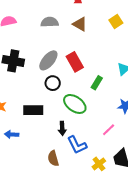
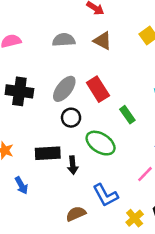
green rectangle: (97, 83) -> (127, 115), turned -64
black arrow: (62, 128) -> (73, 165), moved
blue arrow: (12, 134) -> (21, 185), turned -120
brown semicircle: (53, 158) -> (76, 214), turned 84

